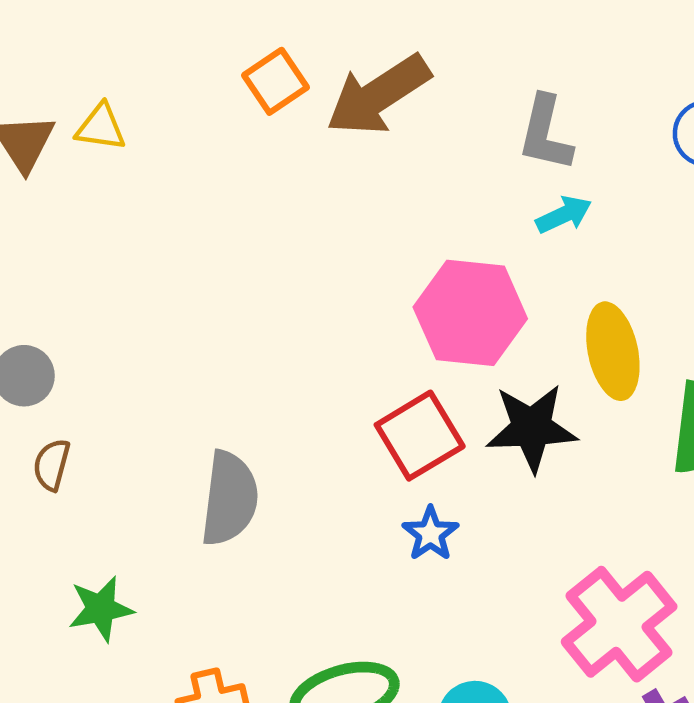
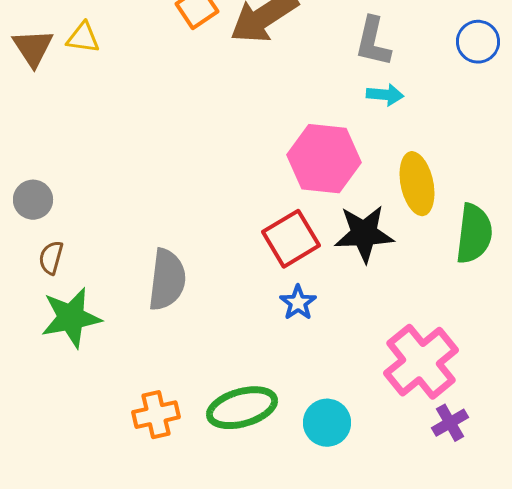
cyan arrow: (564, 215) -> (385, 95), turned 30
green star: (101, 609) -> (71, 318), moved, size x1.4

